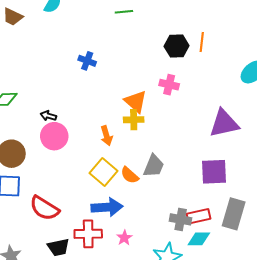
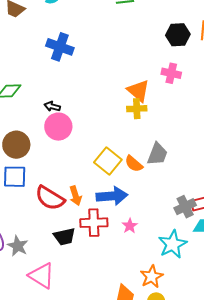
blue cross: (87, 61) -> (60, 47), moved, size x1.5
orange arrow: (106, 136) -> (76, 196), moved
gray cross: (181, 219) -> (185, 207), turned -35

